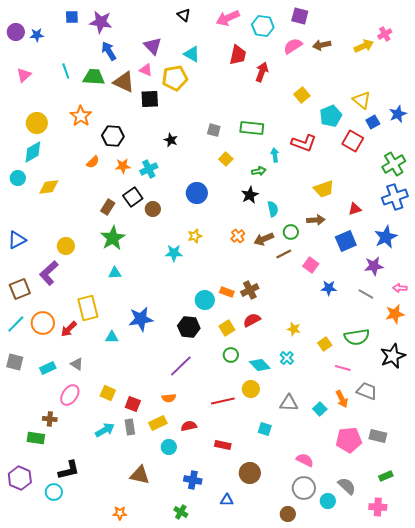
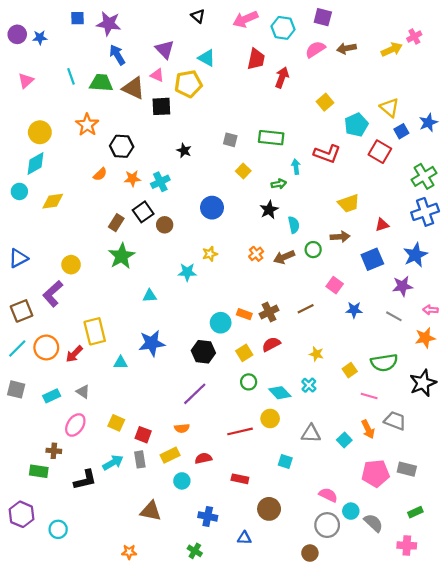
brown line: (284, 254) -> (306, 309), moved
cyan triangle: (115, 273) -> (150, 296), moved
black L-shape: (69, 470) -> (85, 480), moved
cyan circle: (328, 501) -> (351, 511), moved

